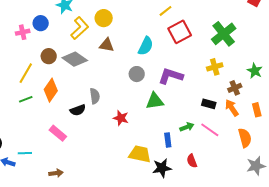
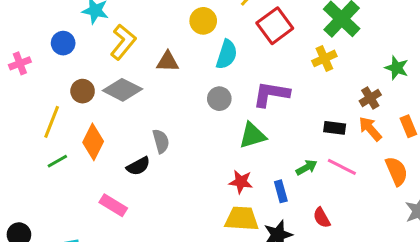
yellow circle: (104, 18) -> (203, 21), moved
pink cross: (23, 32) -> (20, 63), moved
yellow cross: (215, 67) -> (324, 58), moved
red star: (121, 118) -> (241, 182), moved

